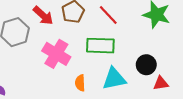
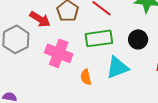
black circle: (146, 65) -> (138, 39), moved

